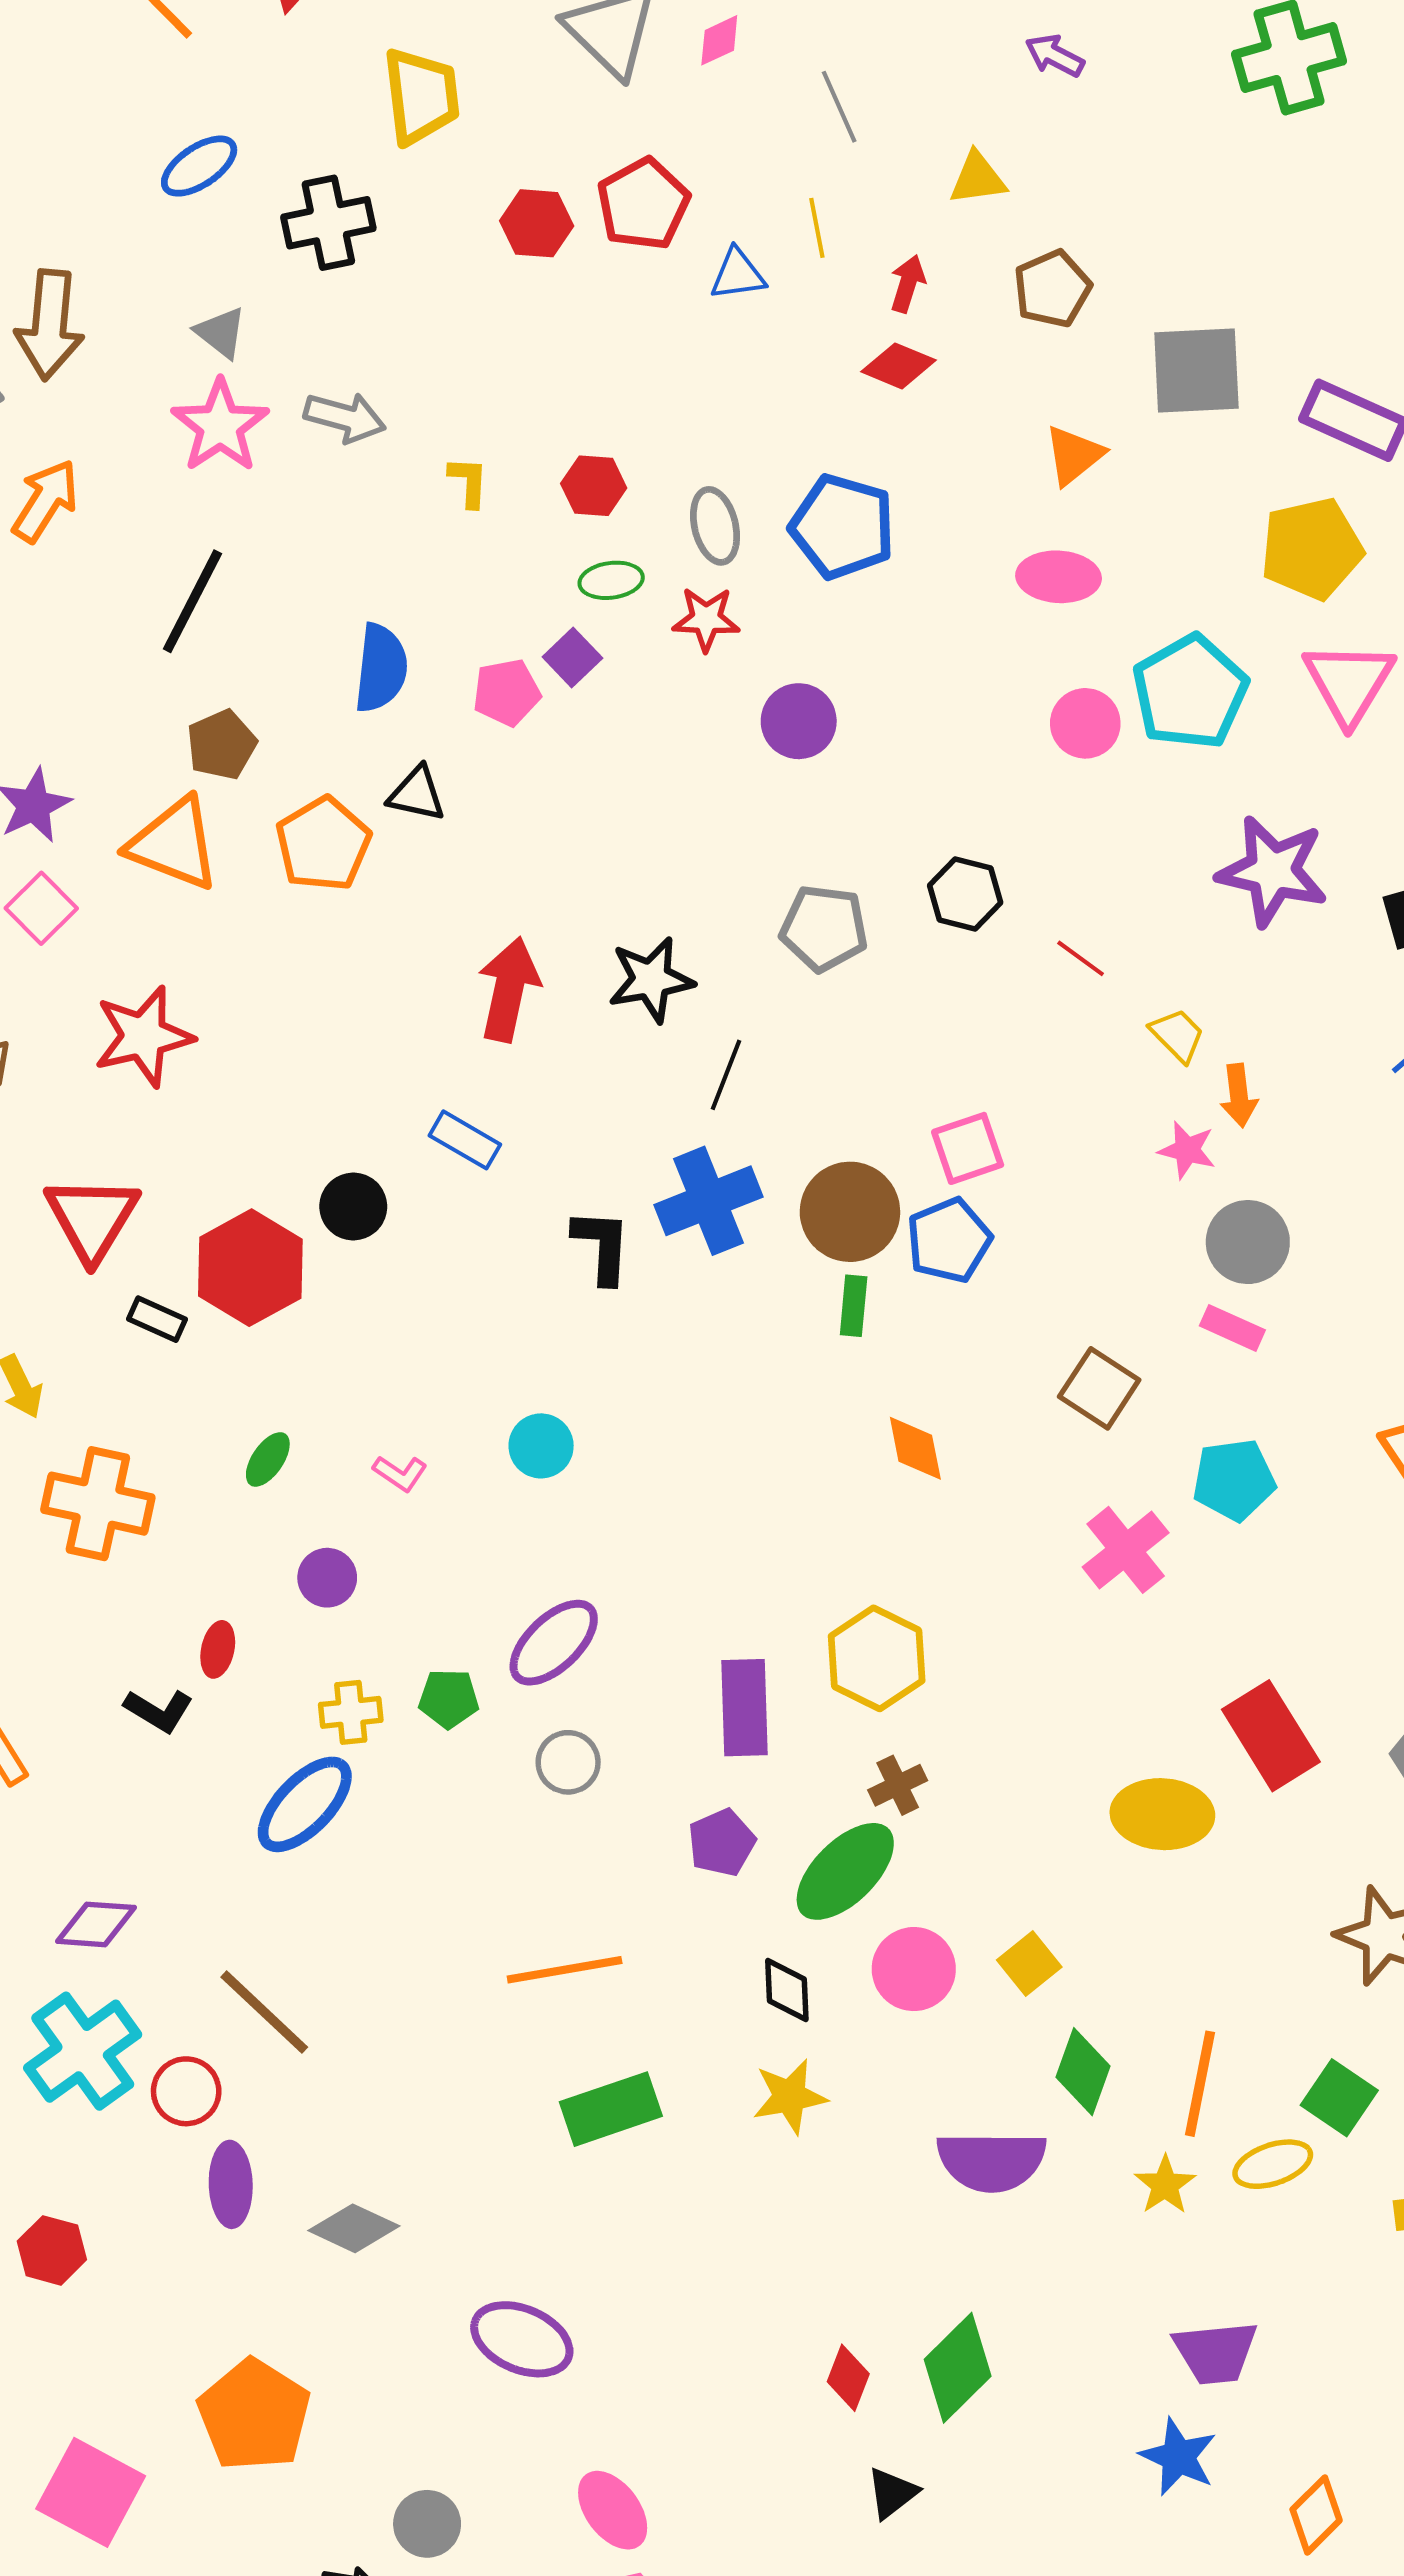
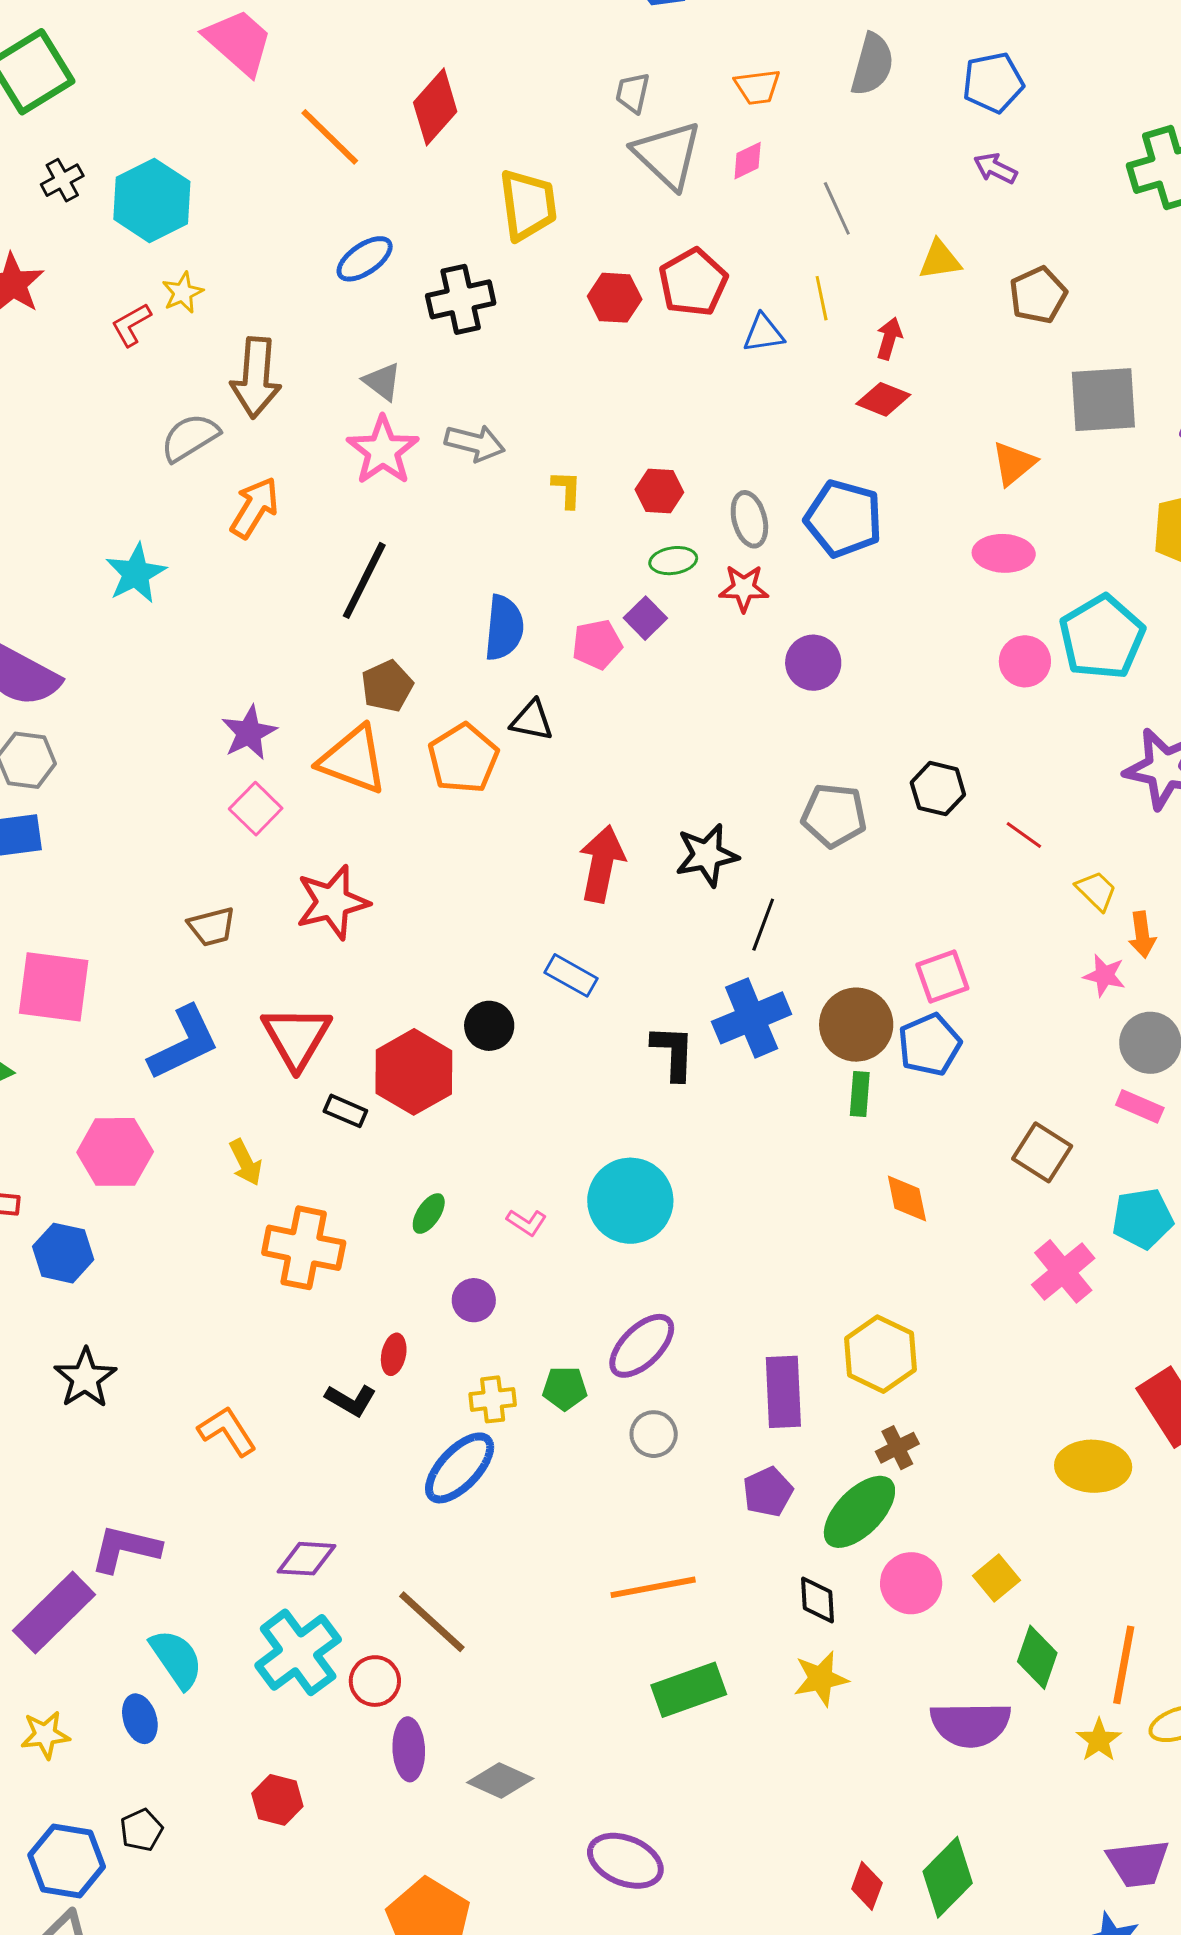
brown pentagon: (1052, 289) -> (1038, 295), moved
cyan circle: (541, 1446) -> (630, 1201), size x1.8

